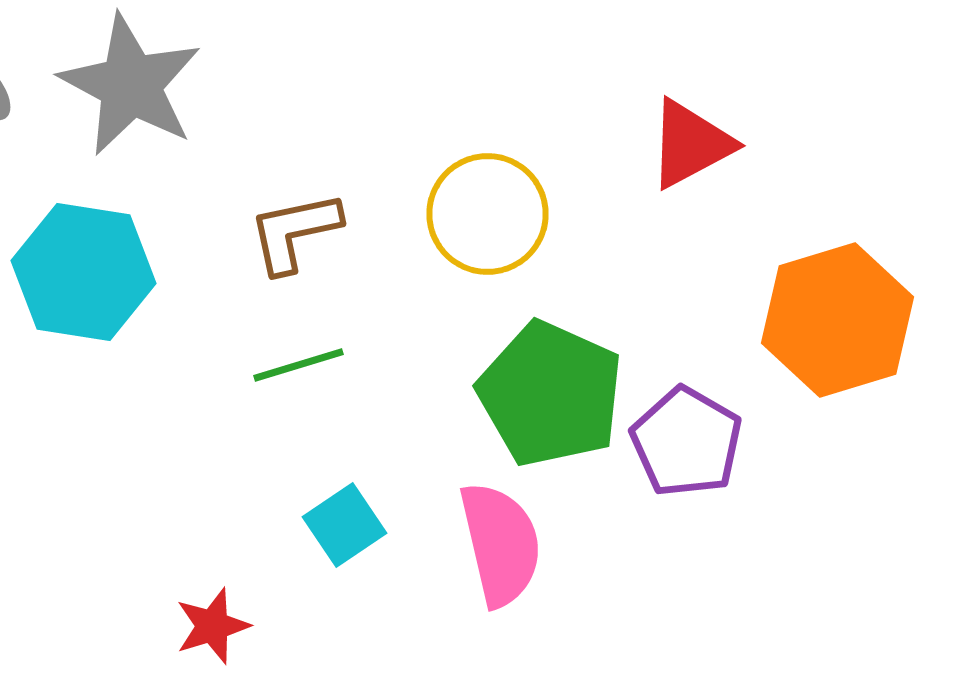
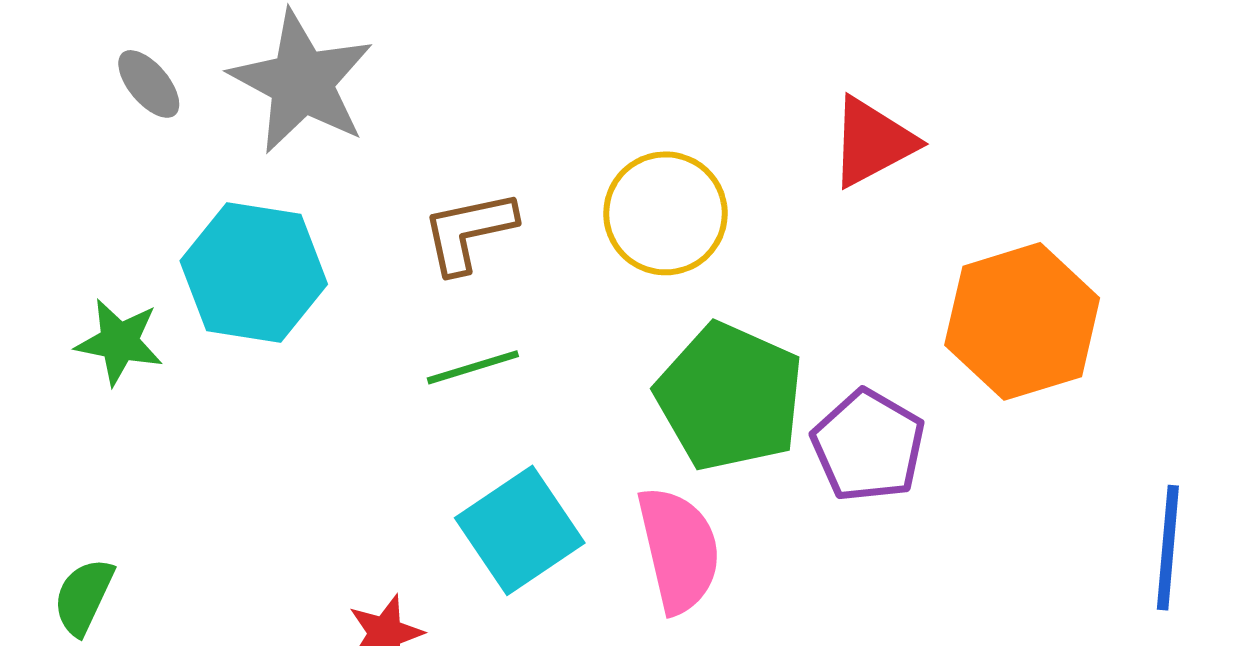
cyan square: (344, 525) -> (520, 530), size x1.5

